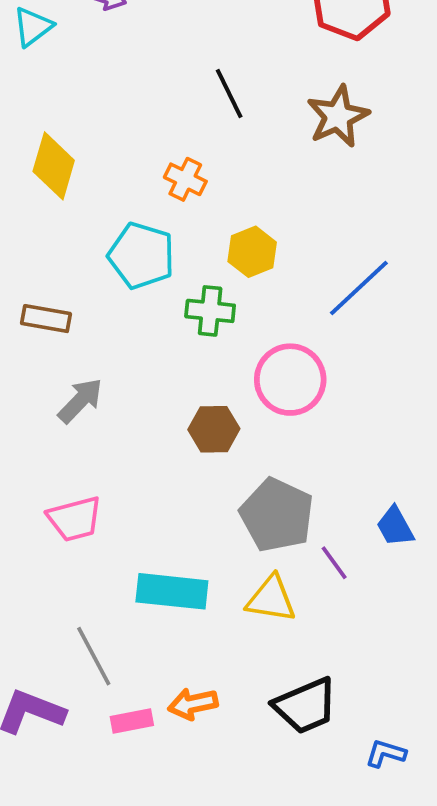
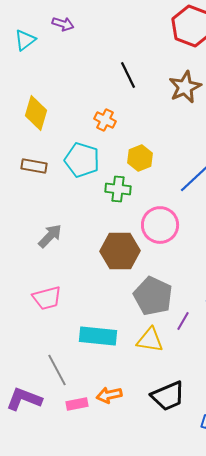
brown rectangle: (46, 319) -> (34, 166), moved
brown hexagon: (214, 429) -> (120, 251), size x1.5
purple line: (334, 563) -> (183, 321), turned 66

